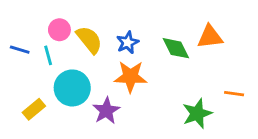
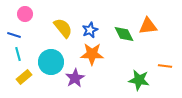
pink circle: (59, 30) -> (25, 14), moved
cyan line: (48, 55) -> (18, 54), moved
green star: (197, 114) -> (139, 80), turned 30

